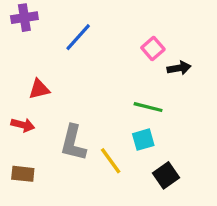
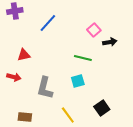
green line: (148, 107) -> (83, 58), moved
cyan square: (143, 140) -> (78, 81), moved
yellow line: (111, 161) -> (68, 115), moved
brown rectangle: (23, 174) -> (25, 117), moved

